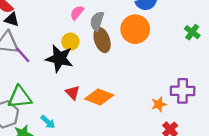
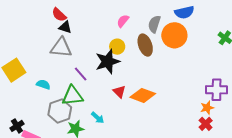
gray semicircle: (97, 21) -> (154, 24), moved
purple line: (23, 55) -> (81, 74), moved
black star: (59, 58) -> (108, 62), turned -30
orange star: (159, 104) -> (207, 108), moved

